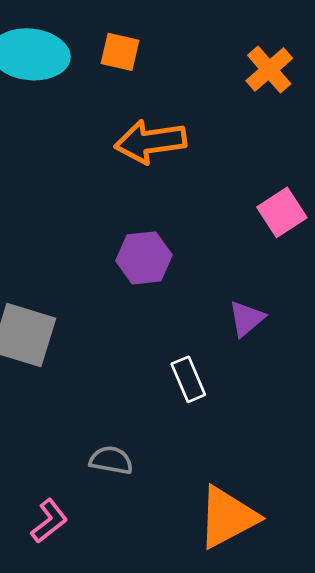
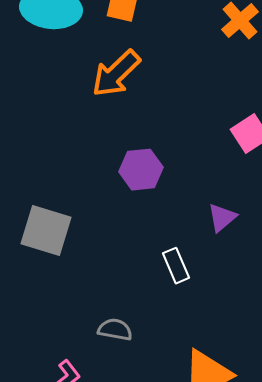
orange arrow: (150, 142) -> (116, 74), moved, turned -36

